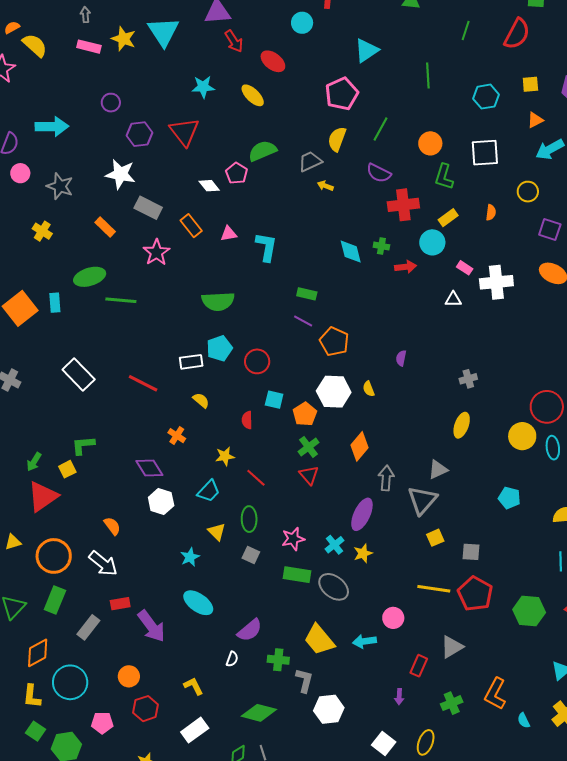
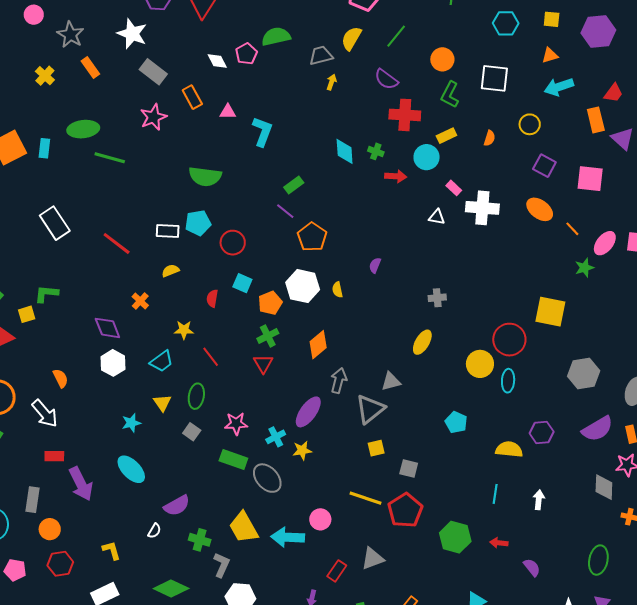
yellow arrow: (325, 186) -> (331, 82), turned 77
orange rectangle: (105, 227) -> (90, 67), moved
green rectangle: (307, 294) -> (294, 185), turned -60
yellow semicircle: (201, 400) -> (170, 271), turned -72
gray rectangle: (88, 627) -> (32, 500), moved, turned -40
cyan arrow: (364, 641) -> (288, 537), size x1.4

